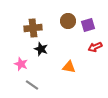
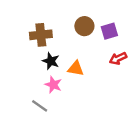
pink star: (21, 64) -> (53, 85), moved
orange triangle: (69, 67) -> (76, 68), moved

